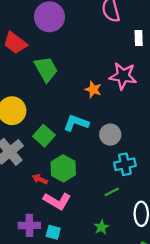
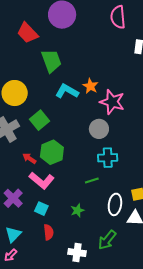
pink star: (123, 76) -> (112, 102), moved
cyan L-shape: (76, 123) -> (67, 91), moved
purple cross: (29, 225) -> (13, 198), turned 36
cyan square: (53, 232) -> (41, 209), moved

